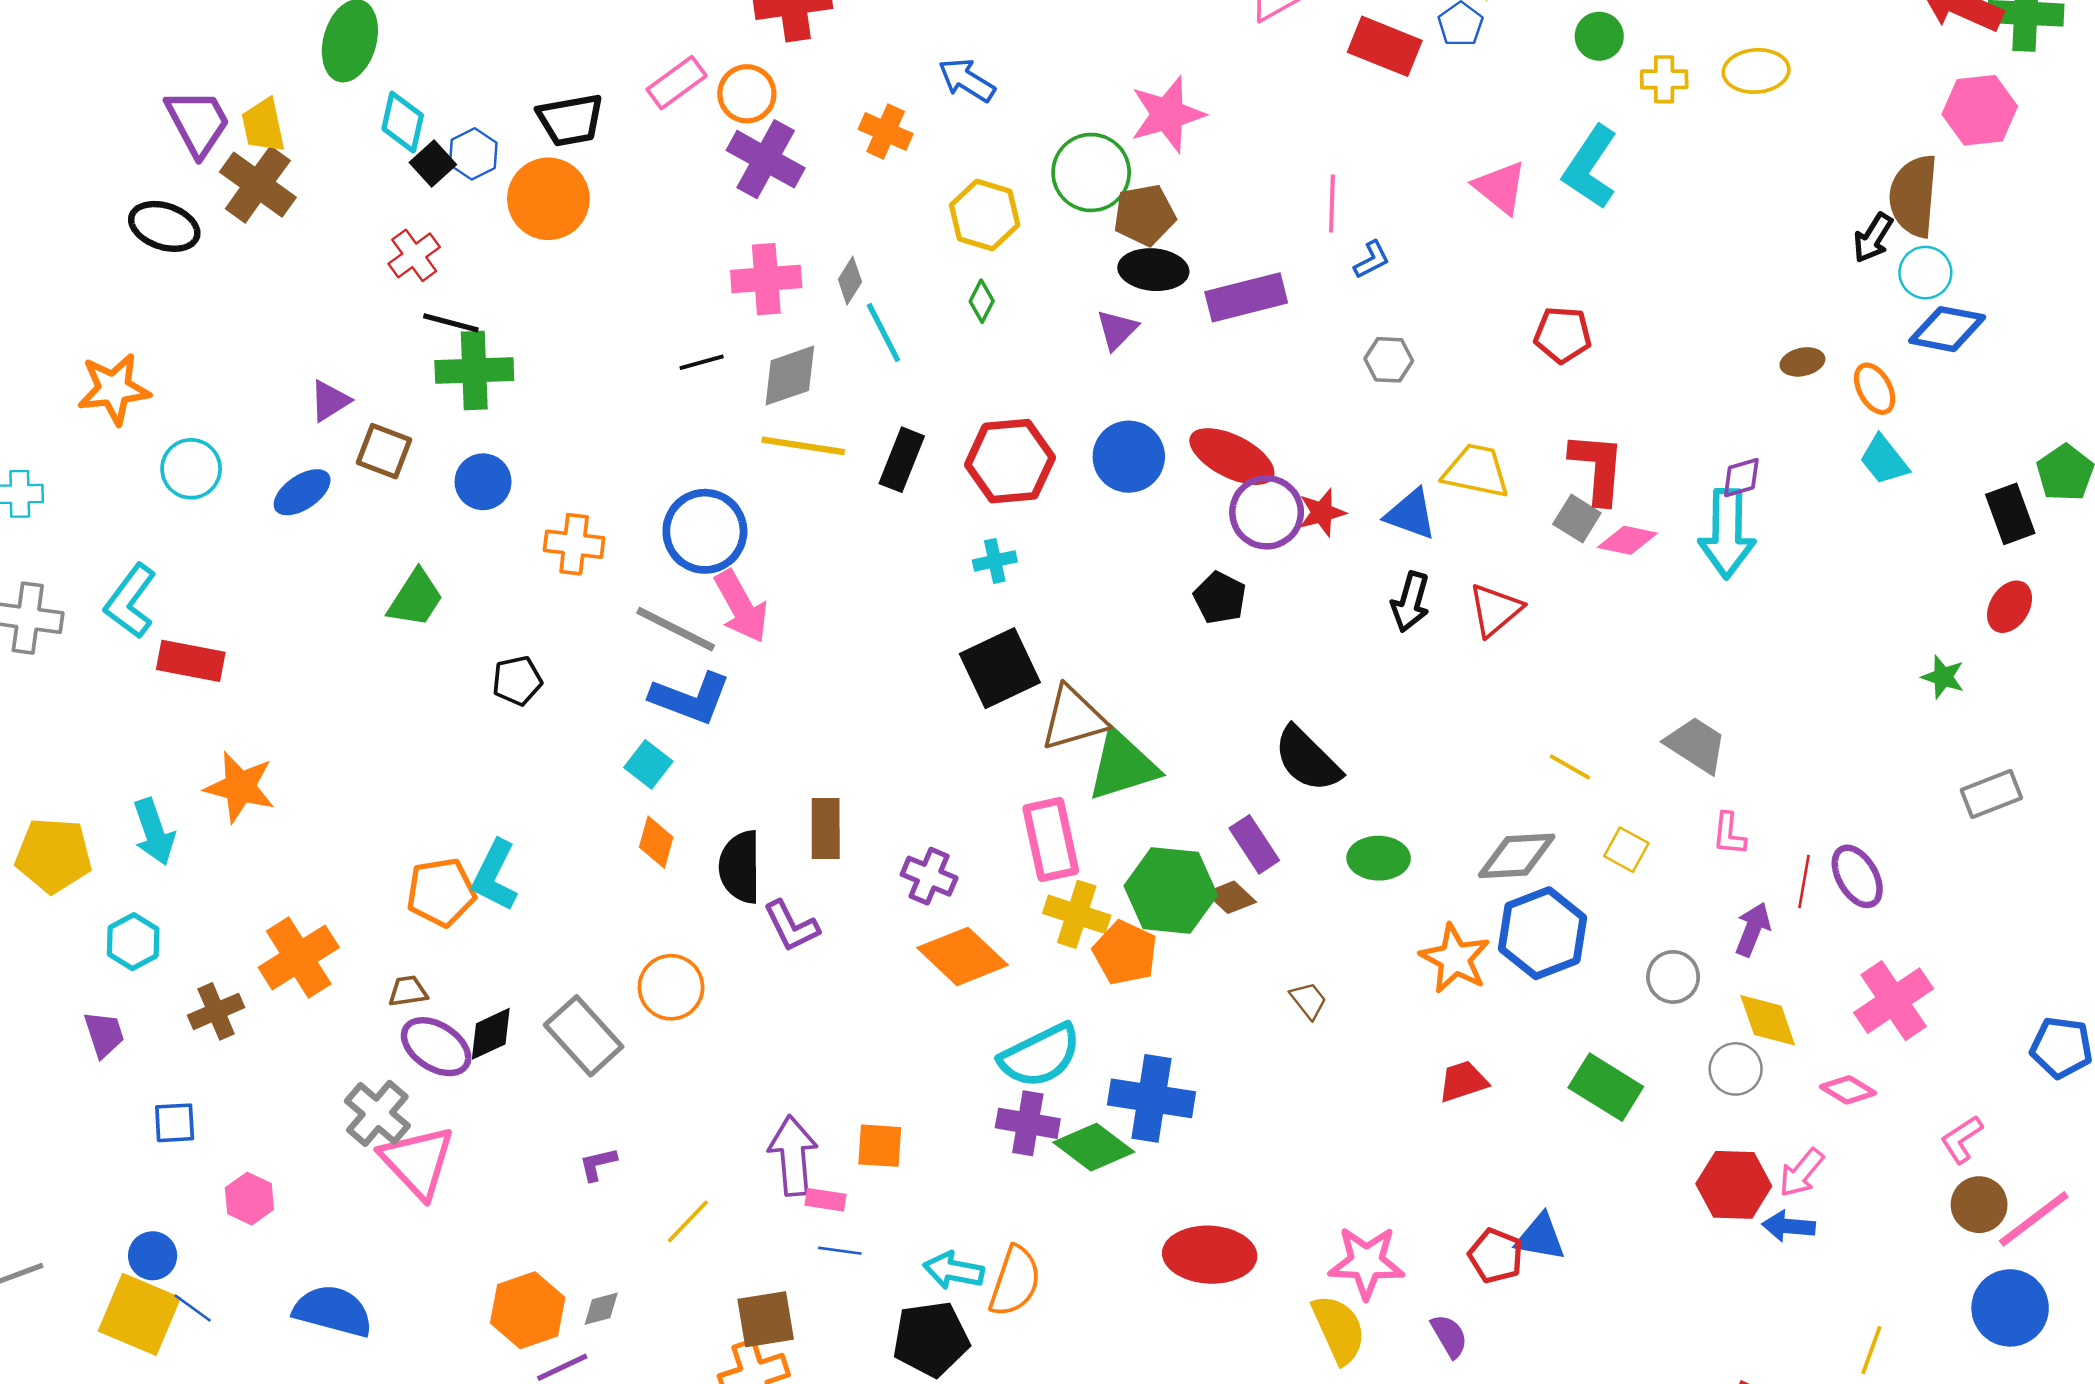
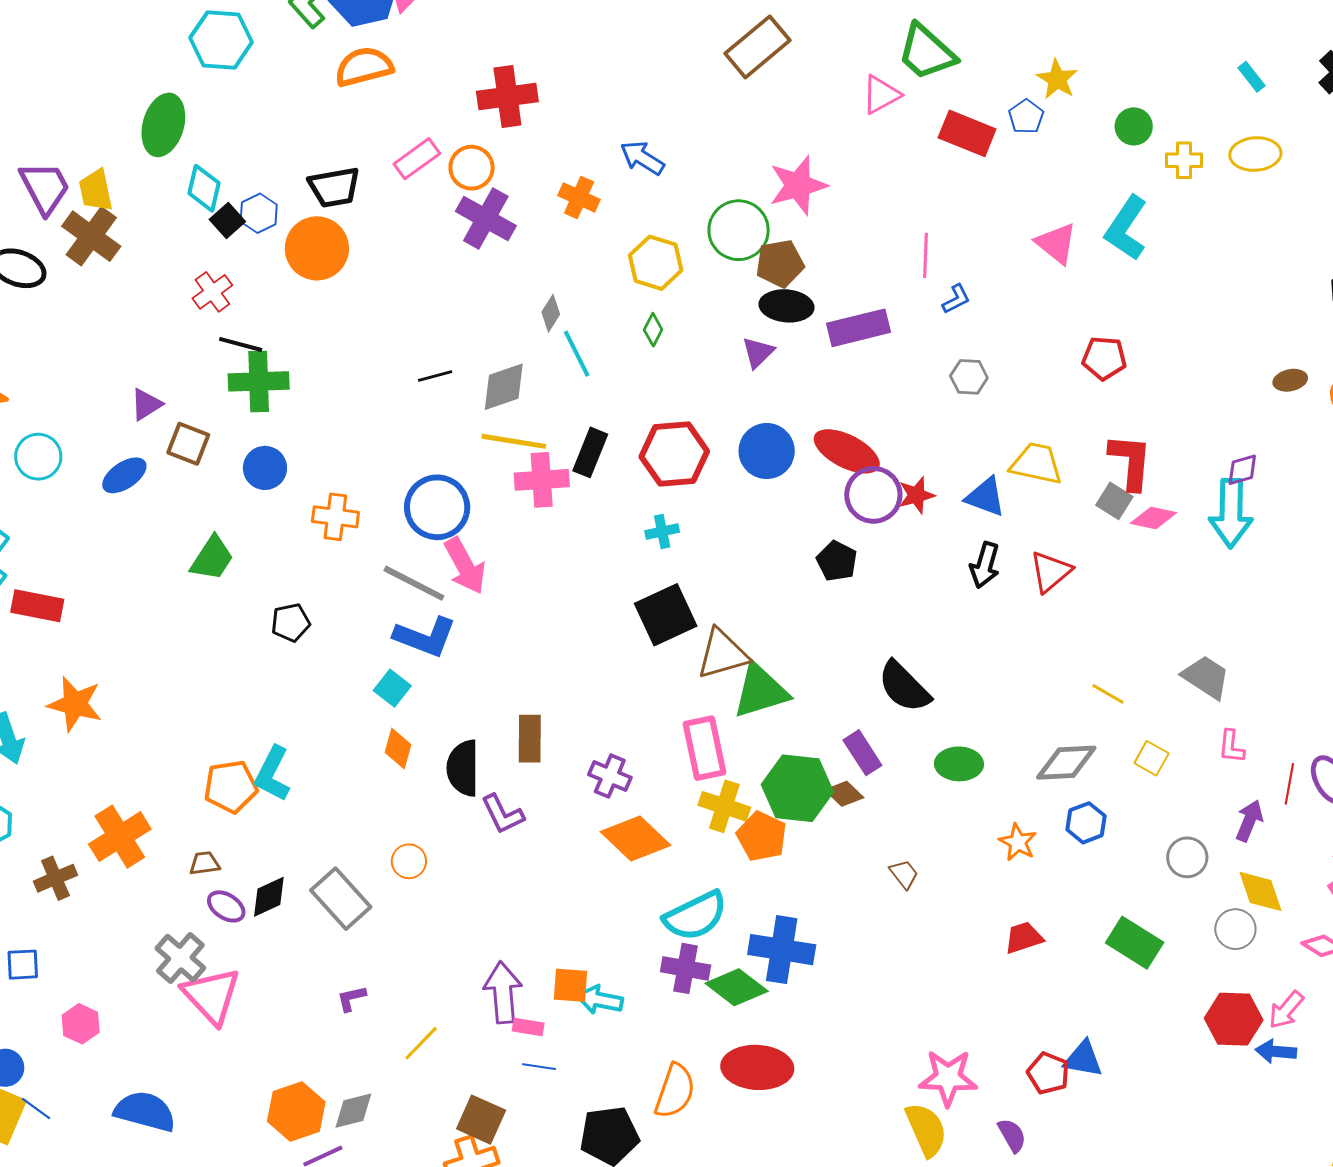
pink cross: (766, 279) -> (542, 480), moved
blue hexagon: (1542, 933) -> (1086, 823), size x0.6
orange star: (1455, 959) -> (1018, 842), size x0.7
orange circle: (671, 987) -> (409, 861), size x0.7
purple ellipse: (436, 1047) -> (226, 906), size x0.7
red ellipse: (1210, 1255) -> (757, 1067), moved
cyan arrow: (954, 1270) -> (600, 1000), moved
gray diamond: (601, 1309) -> (353, 1111), size x1.4
brown square: (766, 1319) -> (481, 1120), turned 33

